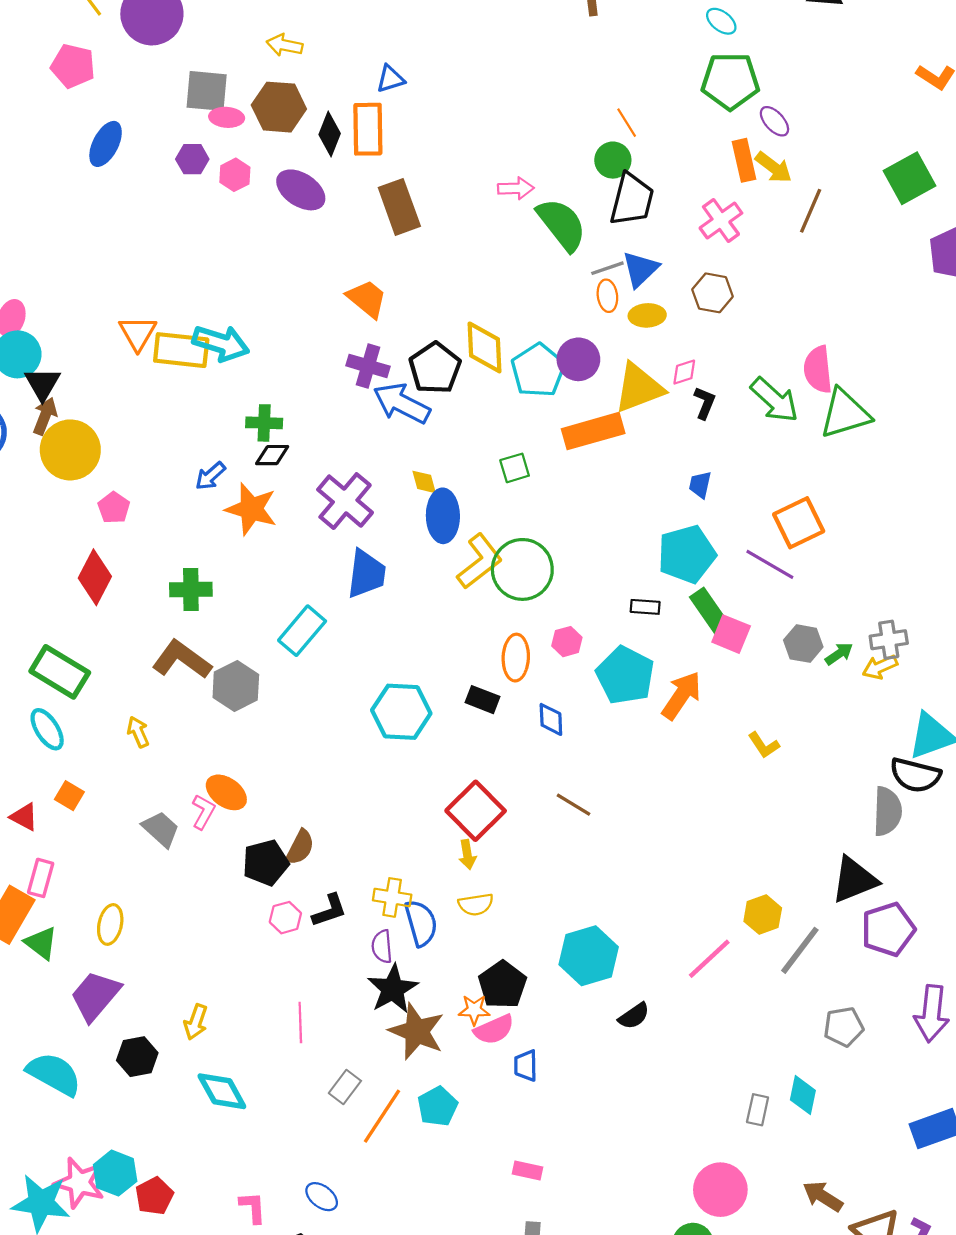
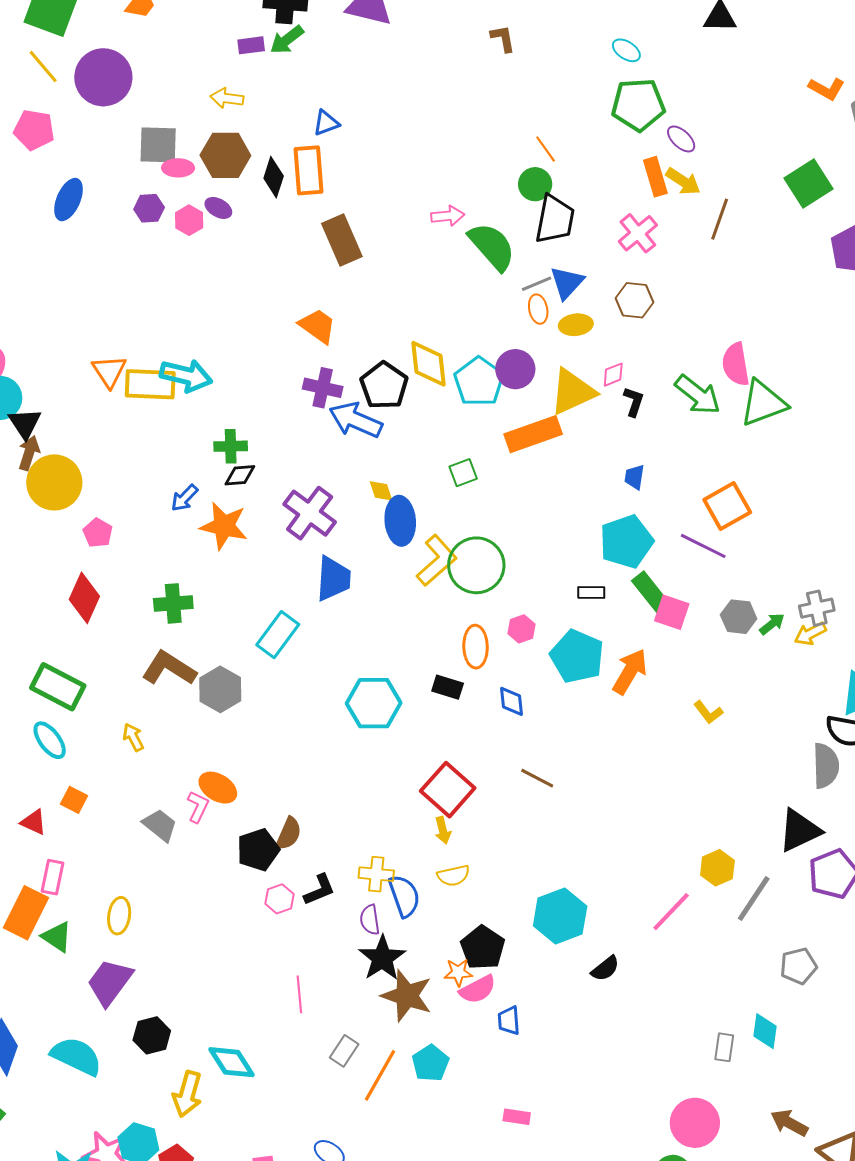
purple ellipse: (301, 190) -> (218, 208), moved, size x0.6
yellow arrow: (196, 1022) -> (187, 1094), moved, size x1.4

